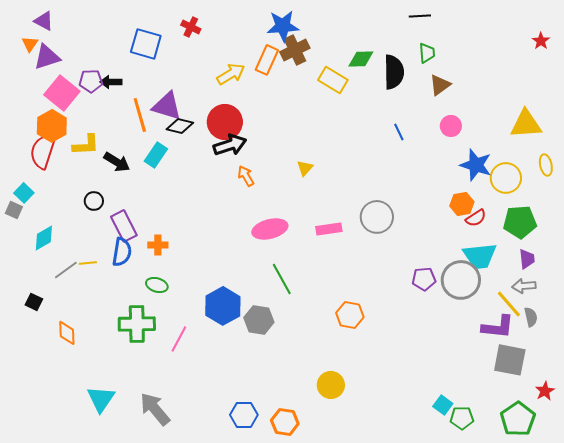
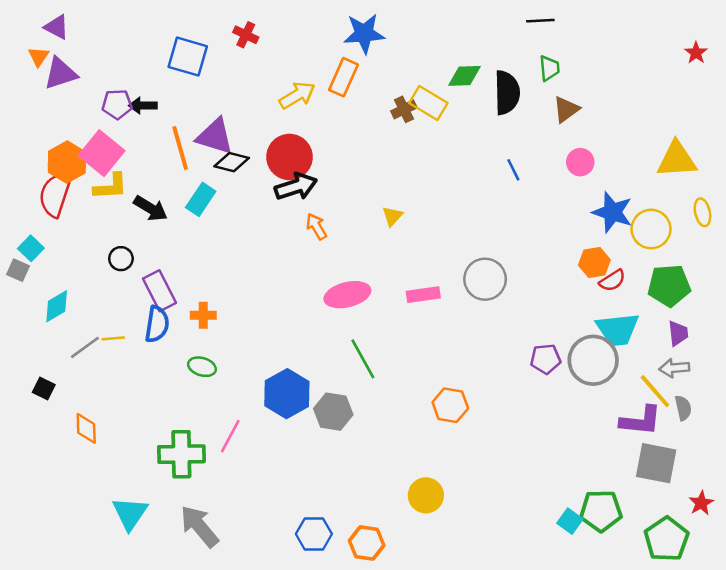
brown cross: (295, 50) -> (404, 109), moved, size x0.7
pink square: (62, 93) -> (102, 153), moved
green cross: (137, 324) -> (181, 454), moved
green pentagon: (462, 418) -> (601, 511), moved, size x1.4

